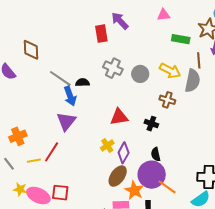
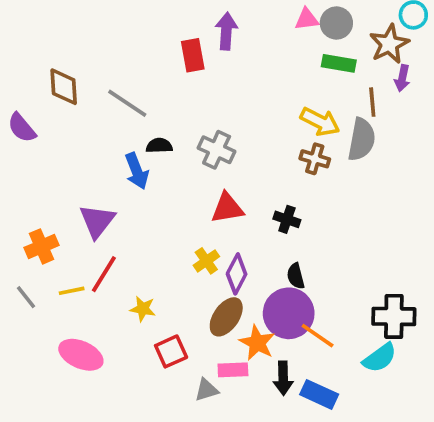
purple arrow: (120, 21) -> (226, 31), turned 48
gray cross: (113, 68) -> (217, 150), moved
gray circle: (140, 74) -> (336, 23), moved
gray line: (60, 78) -> (127, 103), moved
brown cross: (167, 100) -> (315, 159), moved
purple triangle: (66, 121) -> (97, 221), moved
yellow star: (20, 189) -> (143, 309), moved
red square: (60, 193) -> (171, 351), moved, turned -30

